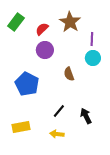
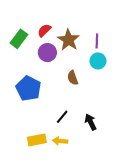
green rectangle: (16, 22) -> (19, 39), moved
brown star: (70, 22) -> (68, 40), moved
yellow rectangle: (21, 127) -> (37, 140), moved

